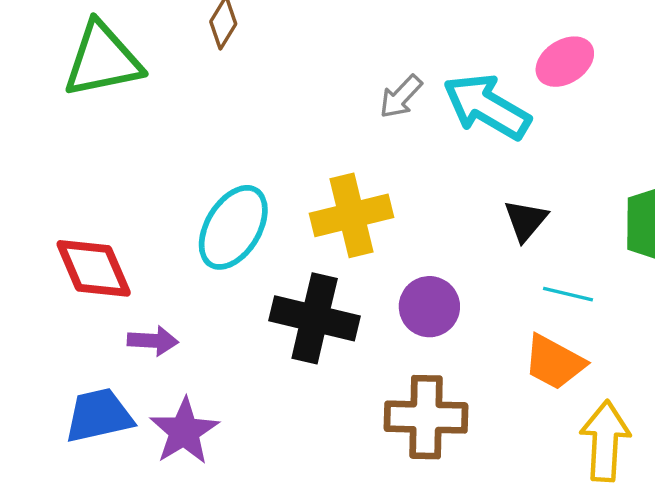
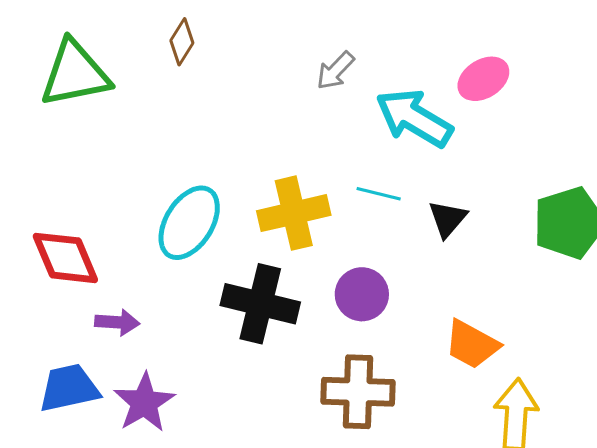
gray arrow: (401, 97) -> (335, 71), moved
cyan line: (568, 294) -> (379, 194), moved

